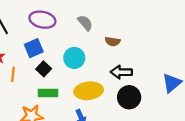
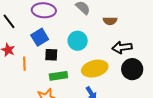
black square: (44, 69) -> (51, 55), turned -32

